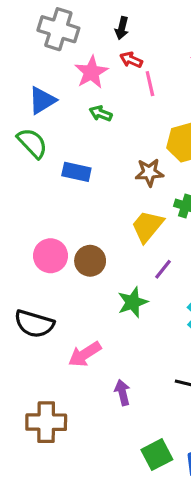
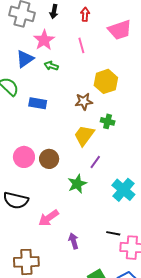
black arrow: (122, 28) -> (54, 12), moved
red arrow: (131, 60) -> (85, 14), moved, turned 72
blue triangle: (42, 100) -> (25, 59), moved

